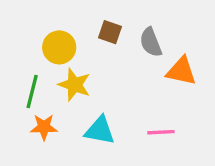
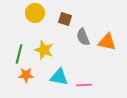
gray semicircle: (151, 42) -> (83, 37), moved
yellow circle: (59, 47) -> (35, 13), moved
pink line: (161, 132) -> (84, 85), moved

